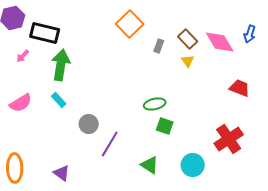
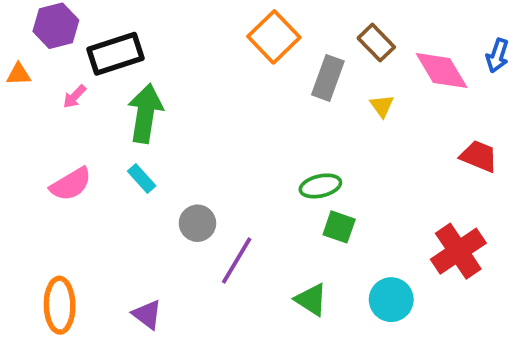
black rectangle: (45, 33) -> (116, 54), turned -32
brown rectangle: (188, 39) -> (376, 43), moved
gray rectangle: (159, 46) -> (328, 78), size x1.6

